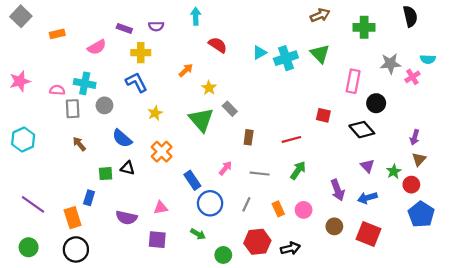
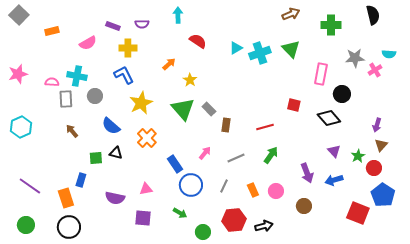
gray rectangle: (230, 109) -> (209, 109), moved
yellow star: (155, 113) -> (141, 103), size x1.6
gray line: (260, 174) -> (236, 158), turned -30
red square: (368, 234) -> (358, 213), moved

